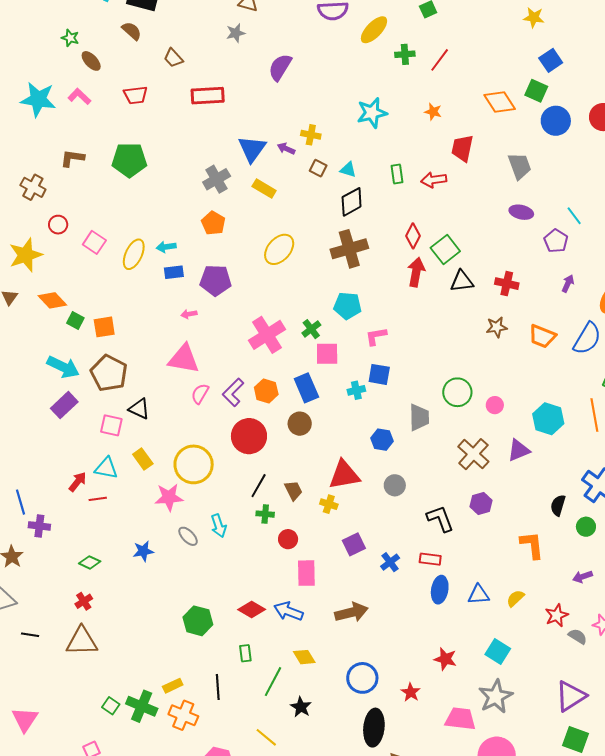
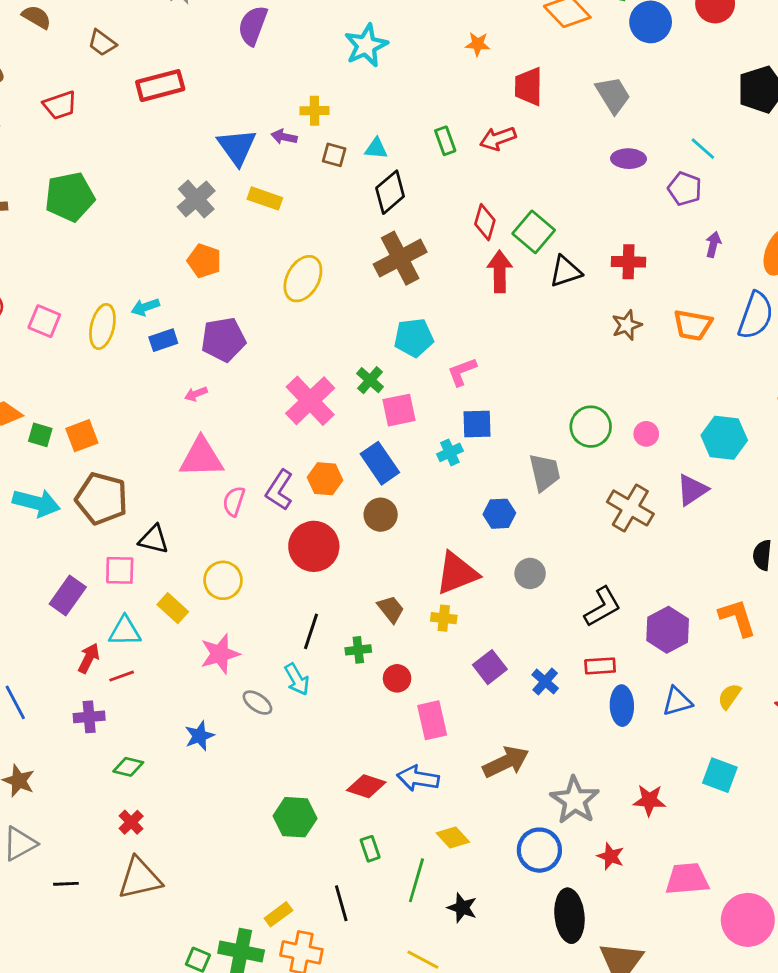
cyan star: (372, 113) -> (366, 45), moved
purple rectangle: (64, 405) -> (68, 595), moved
yellow circle: (194, 464) -> (223, 580), moved, size x0.7
black line: (259, 486) -> (311, 631), moved
purple hexagon: (481, 504) -> (668, 630), moved, size x1.4
black L-shape: (440, 519) -> (602, 607), turned 92
purple cross: (39, 526) -> (89, 717), moved
gray star: (496, 696) -> (575, 800), moved

